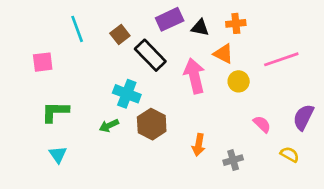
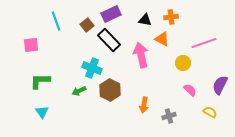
purple rectangle: (170, 19) -> (111, 14), moved
yellow circle: (239, 81) -> (183, 63), moved

